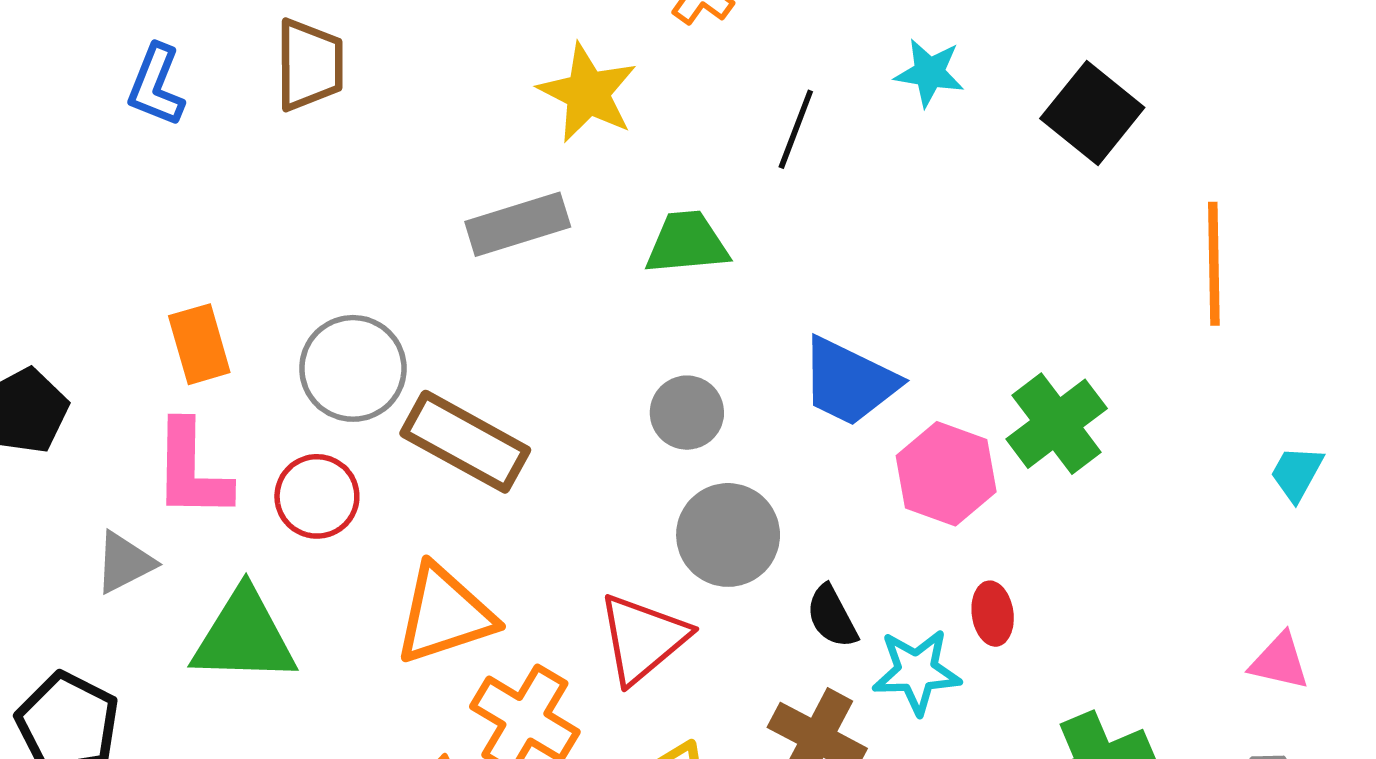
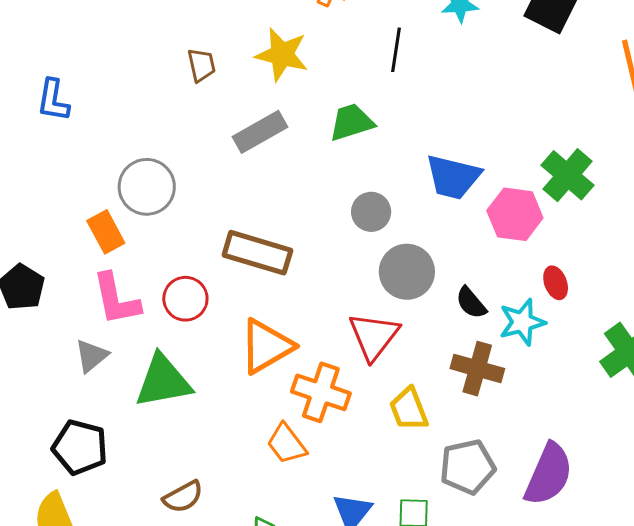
brown trapezoid: (310, 65) -> (202, 65), moved, size x0.7
gray circle: (353, 368) -> (147, 187), moved

